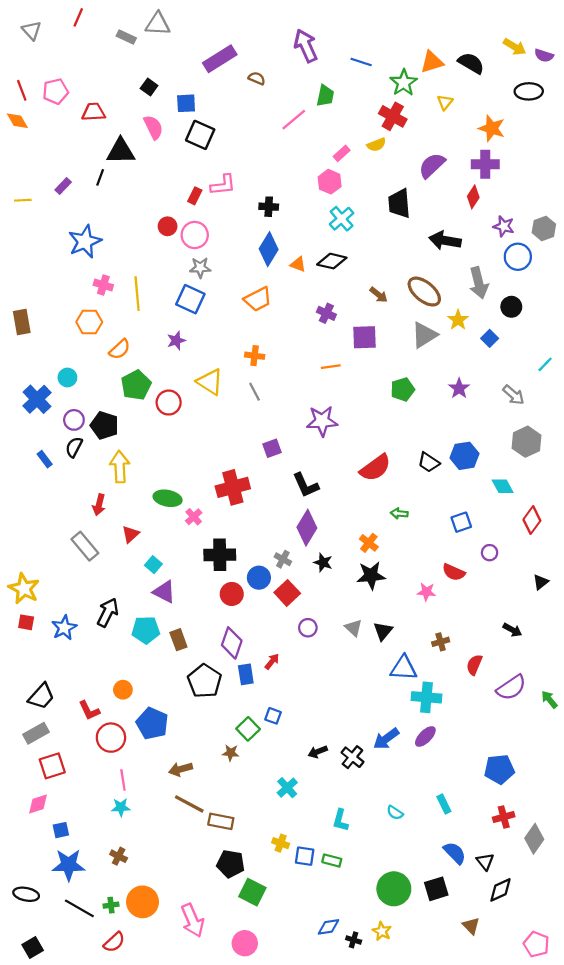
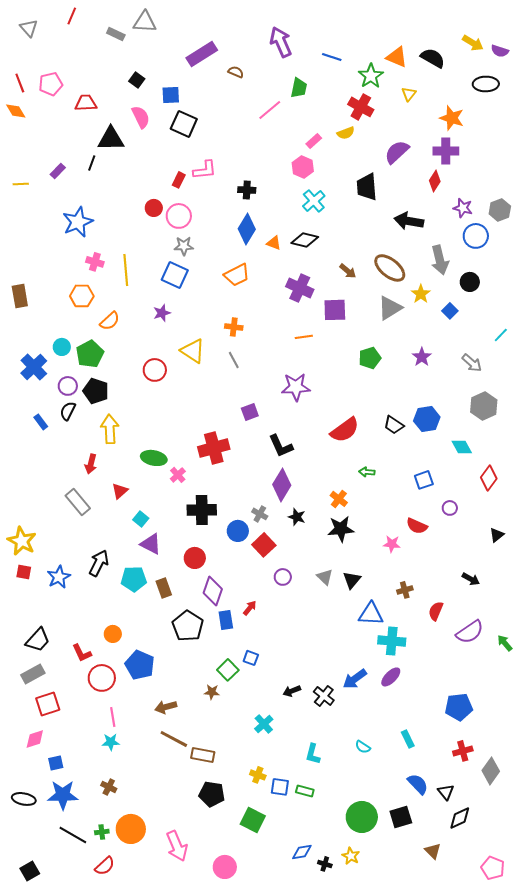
orange triangle: (432, 62) -> (397, 57), turned 40
purple cross: (326, 313) -> (300, 288), size x1.5
green pentagon: (136, 385) -> (90, 354), moved
red circle: (232, 594) -> (195, 558), moved
green square: (252, 892) -> (253, 820), moved
black ellipse: (26, 894) -> (24, 799), moved

